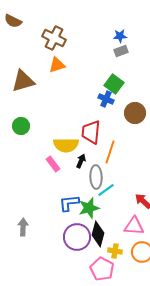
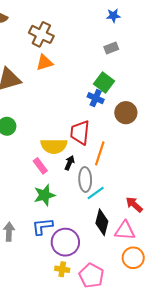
blue star: (120, 36) -> (113, 16), moved
blue L-shape: (69, 203) -> (42, 226), moved
green star: (89, 208) -> (44, 195), moved
black diamond: (98, 234) -> (102, 222), moved
yellow cross: (115, 251) -> (62, 269), moved

